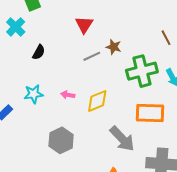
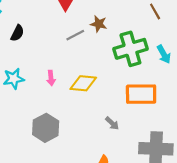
pink arrow: (68, 95) -> (51, 78), turned -104
yellow diamond: (97, 101) -> (83, 83), turned 30
gray arrow: (122, 139) -> (112, 123), size x0.5

